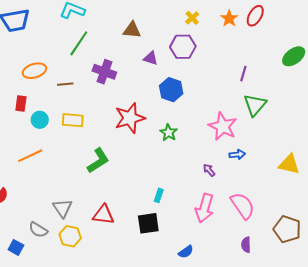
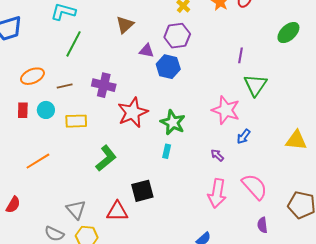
brown triangle: (132, 30) -> (125, 25), turned -42
purple cross: (104, 72) -> (104, 85), moved
blue hexagon: (171, 90) -> (168, 67), moved
cyan circle: (40, 120) -> (46, 110), moved
green star: (169, 133) -> (173, 122), size x1.4
blue arrow: (237, 155) -> (244, 136), turned 140
cyan rectangle: (159, 195) -> (167, 151), moved
black square: (148, 223) -> (142, 191), moved

